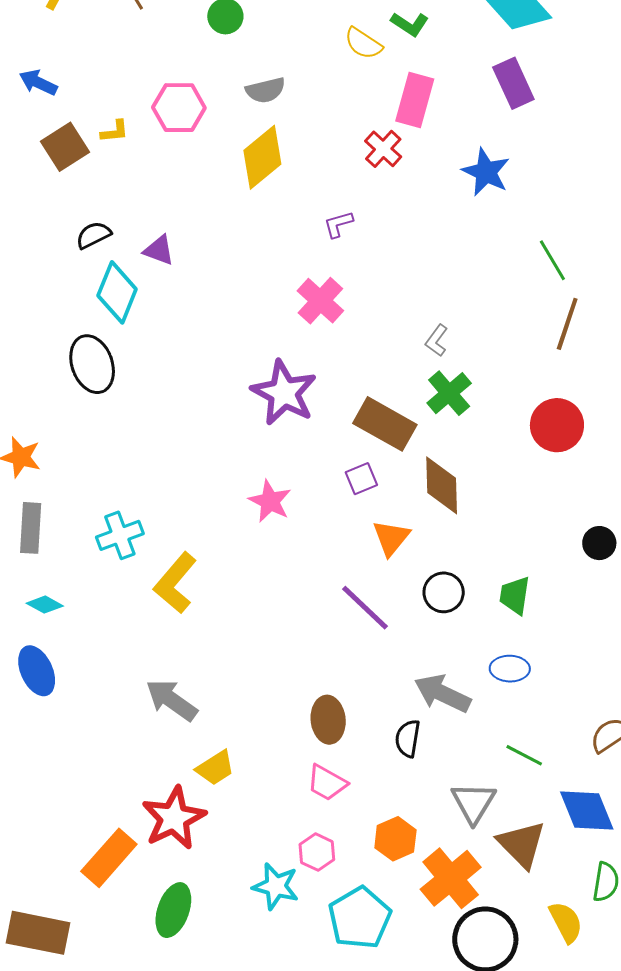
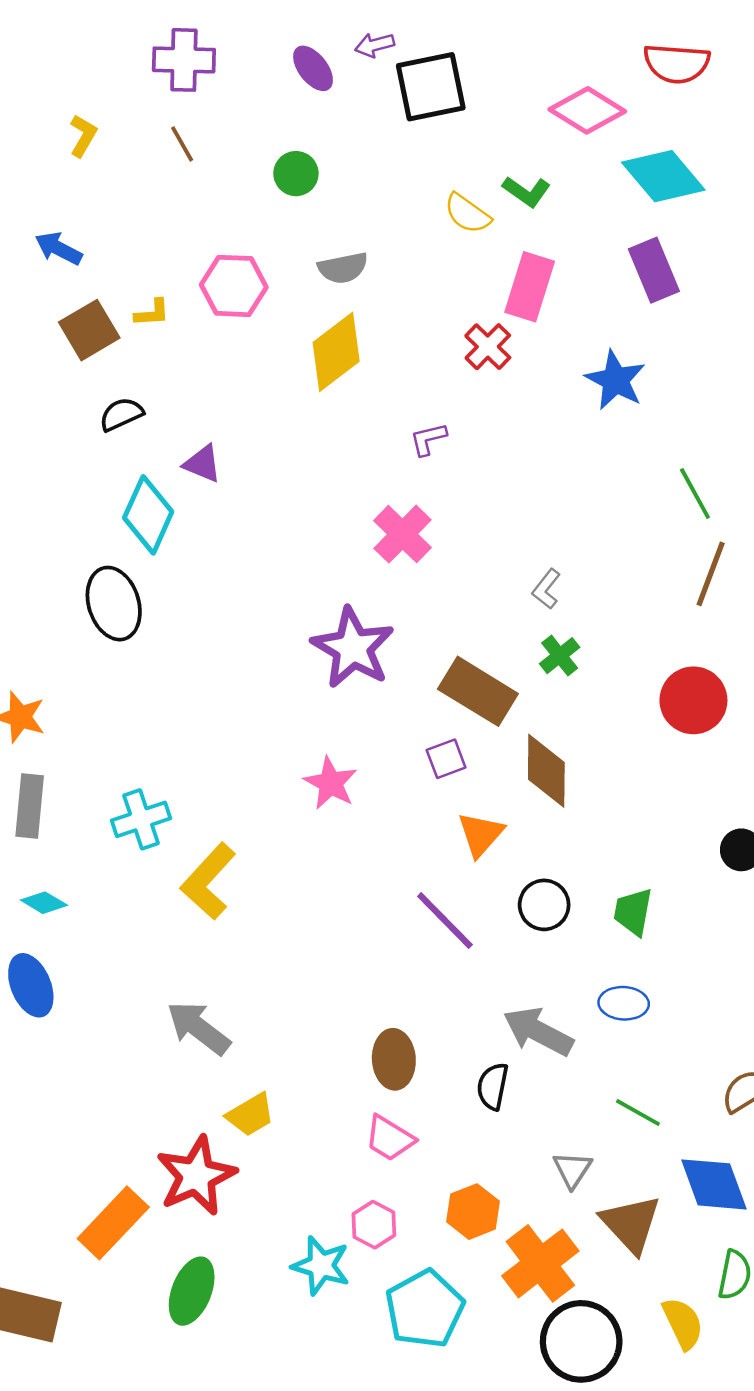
black semicircle: (93, 235) -> (121, 414), moved
green cross: (449, 393) -> (560, 656), size x0.7
gray triangle: (473, 803) -> (572, 1170), size x0.7

